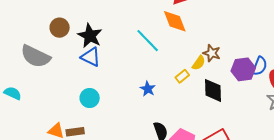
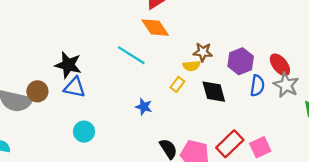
brown circle: (60, 28) -> (37, 91), moved
yellow semicircle: (199, 63) -> (191, 66), turned 63
blue semicircle: (260, 66) -> (257, 86), moved

